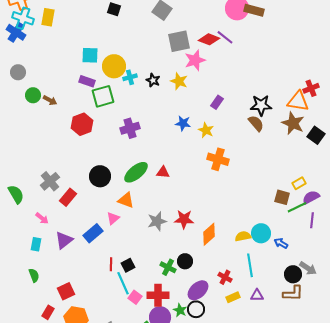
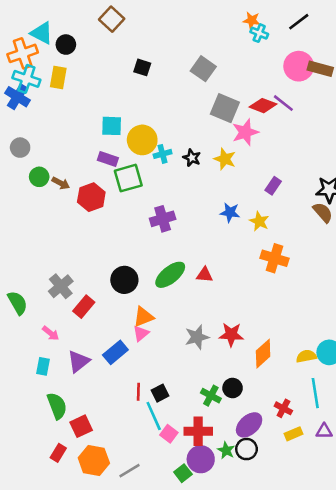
gray square: (179, 41) -> (225, 108), turned 35
red hexagon: (82, 124) -> (91, 197), moved
orange triangle: (126, 200) -> (143, 317), moved, turned -42
green semicircle: (34, 275) -> (57, 406), moved, size x1.5

